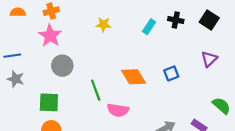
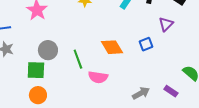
purple triangle: (209, 59) -> (166, 24), moved
gray circle: (62, 66) -> (48, 50), moved

